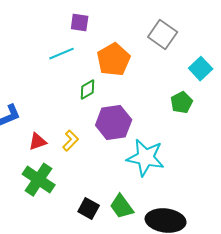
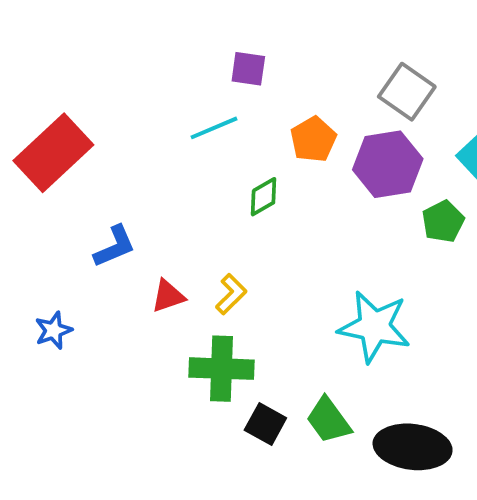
orange pentagon: (114, 60) -> (313, 139), size x0.7
purple hexagon: (114, 123) -> (388, 164), moved
green cross: (39, 180) -> (222, 369), moved, turned -32

